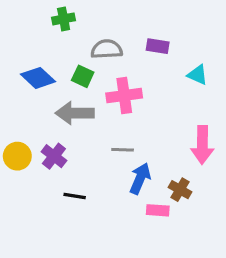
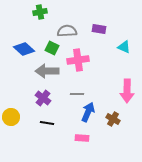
yellow circle: (17, 156) -> (11, 117), moved
purple cross: (54, 156) -> (43, 98), moved
pink rectangle: (158, 210) -> (82, 138), moved

